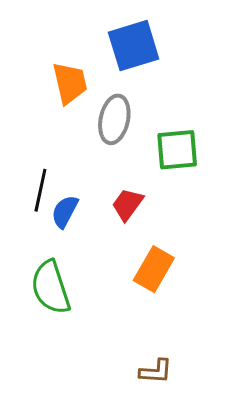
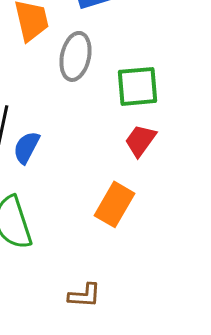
red trapezoid: (127, 204) -> (140, 140), moved
brown L-shape: (156, 371) -> (84, 295), moved

